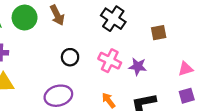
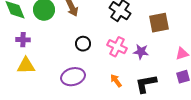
brown square: (159, 33) -> (159, 23), size x1.5

